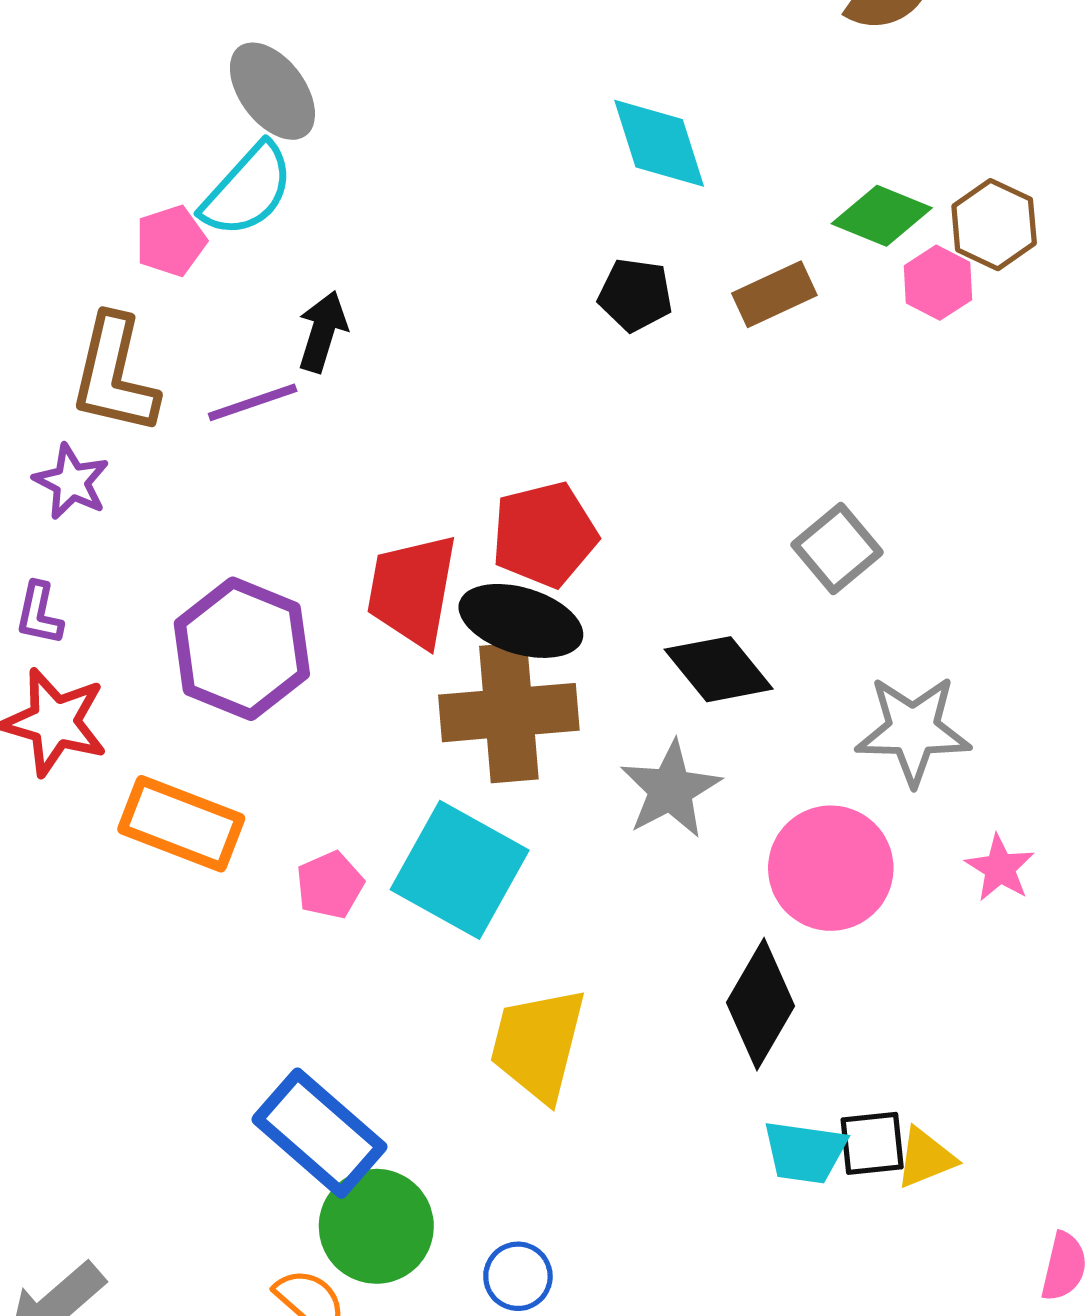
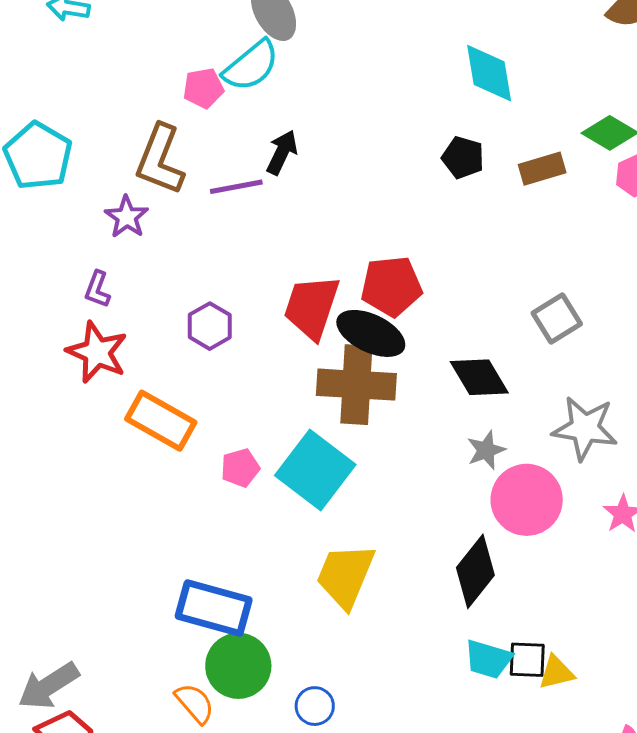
purple hexagon: (242, 649) -> (210, 326), size x0.6
gray star: (671, 789) -> (486, 450), moved, size x0.7
blue rectangle: (319, 1133) -> (214, 608), turned -34

